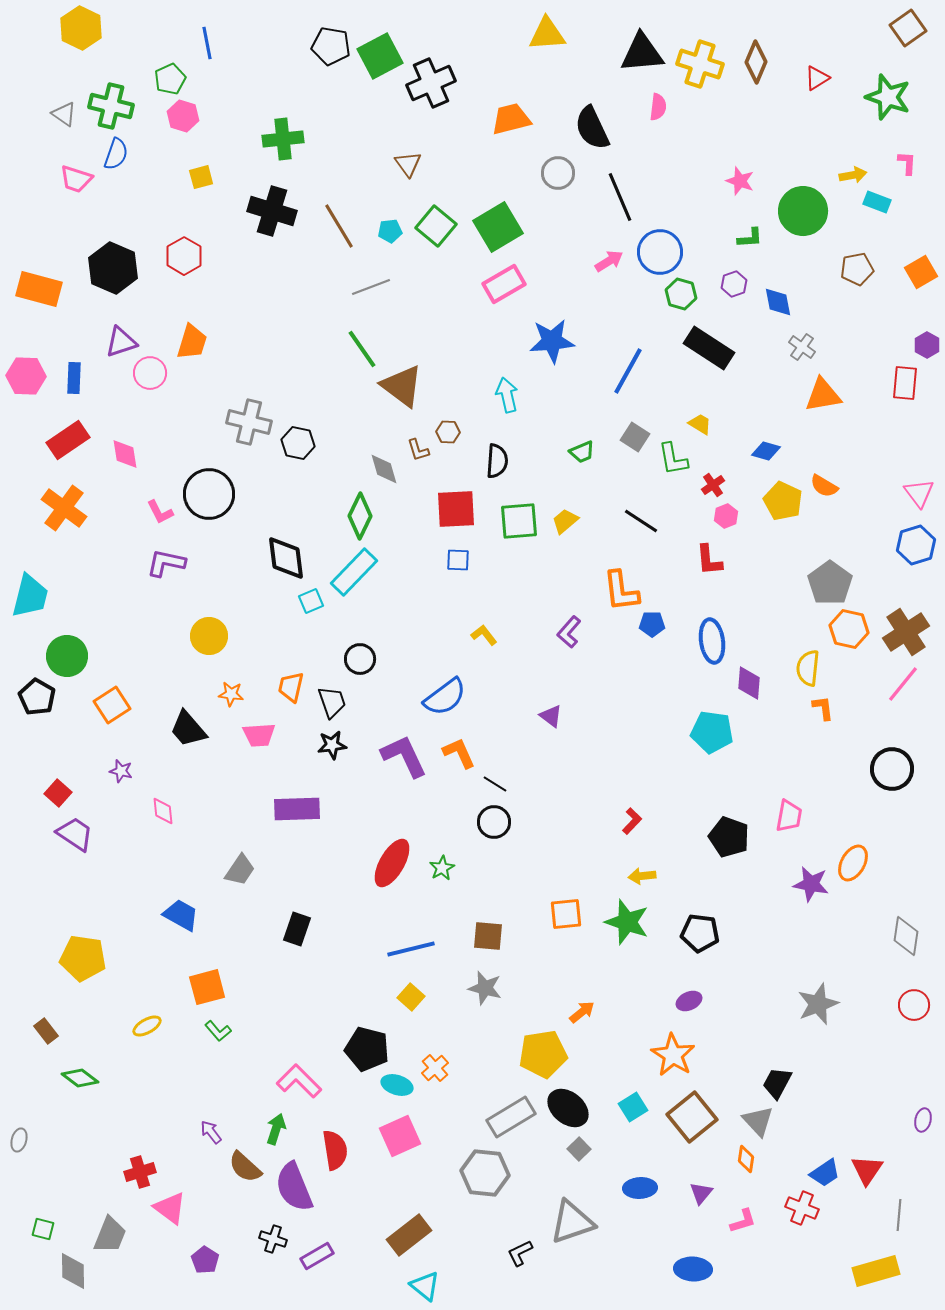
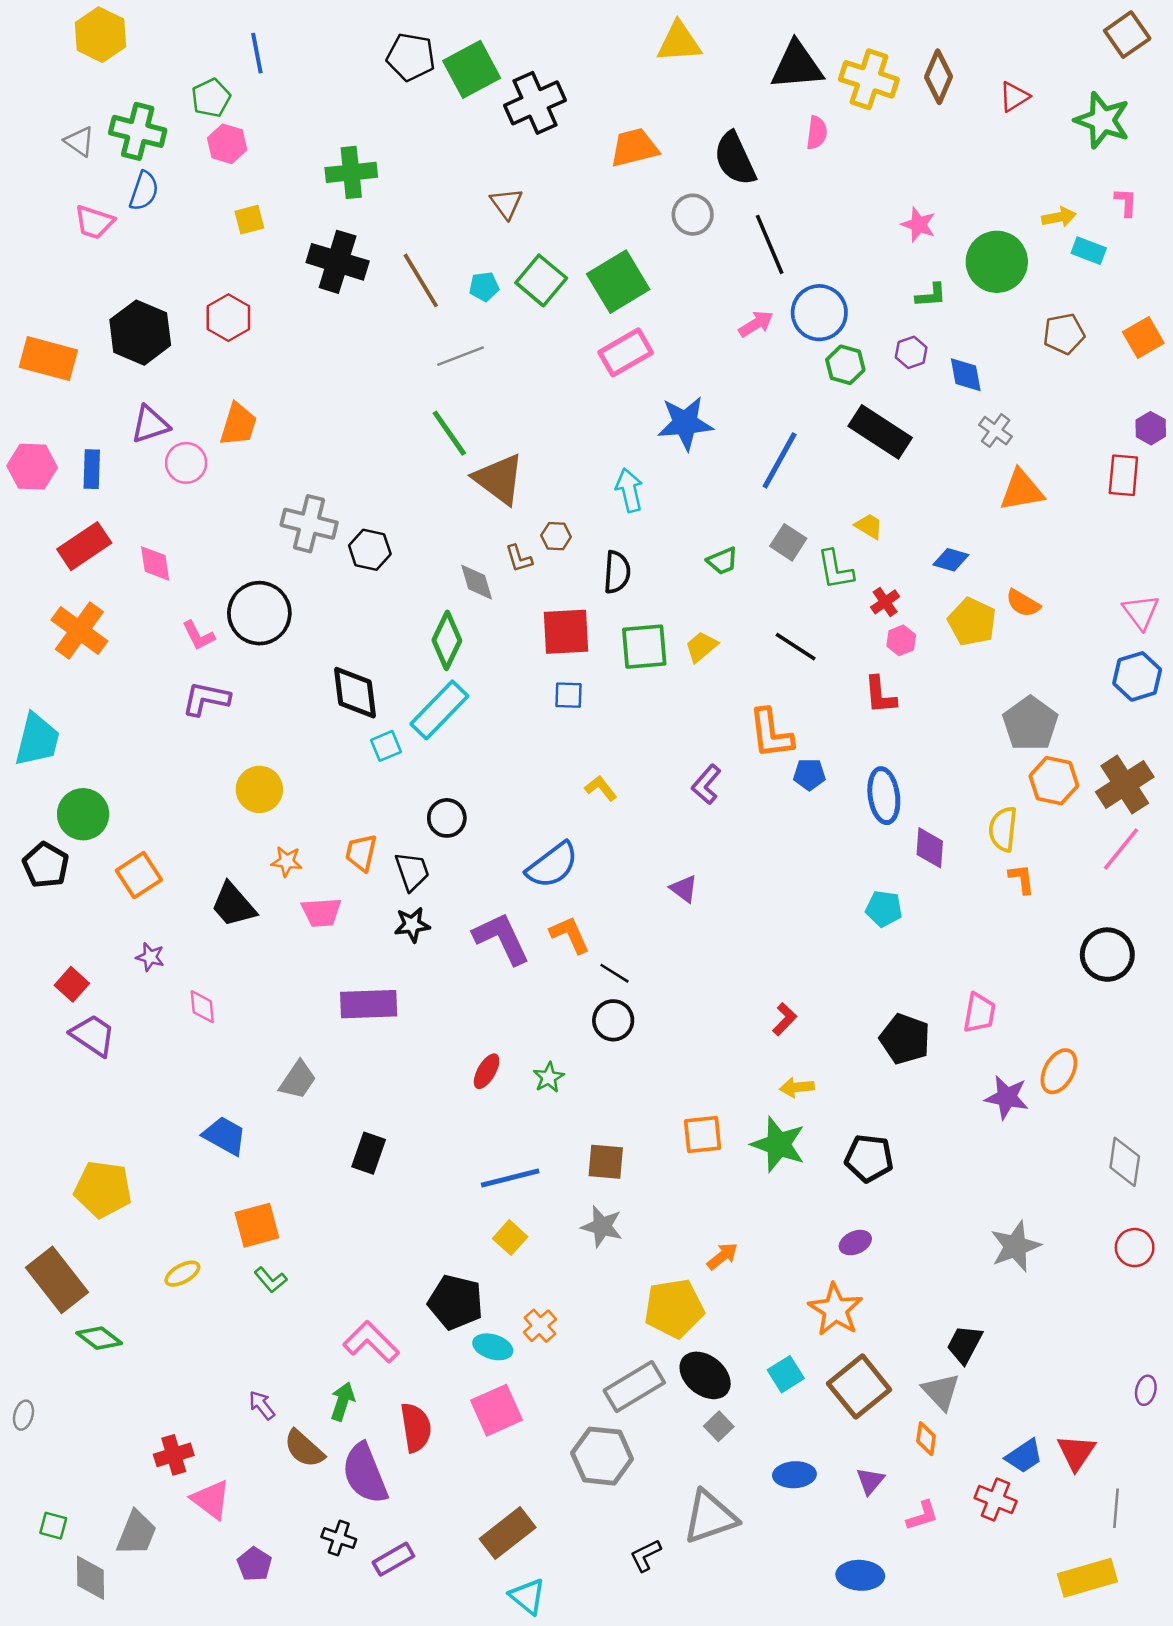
cyan pentagon: (712, 732) -> (884, 909), size x0.7
red ellipse: (392, 863) -> (487, 1071), size x0.6
brown rectangle: (46, 1031) -> (57, 1280), size x2.0

